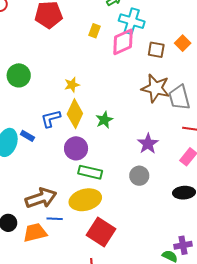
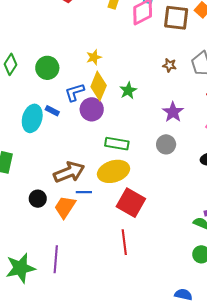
brown square: (156, 50) -> (176, 18), size x1.5
green circle: (19, 75) -> (47, 68), moved
brown star: (156, 88) -> (169, 65), moved, size x0.5
purple circle: (76, 148) -> (92, 109), moved
orange trapezoid: (35, 233) -> (65, 207), turned -40

